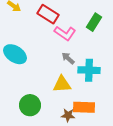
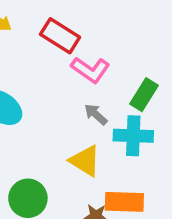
green rectangle: (94, 22) -> (144, 95), moved
yellow triangle: (62, 84) -> (85, 161), turned 36

